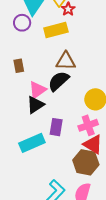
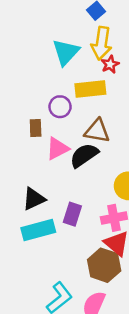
purple circle: (22, 23) -> (60, 107), moved
pink triangle: (37, 90) -> (57, 149), moved
black triangle: (35, 105) -> (34, 199), moved

